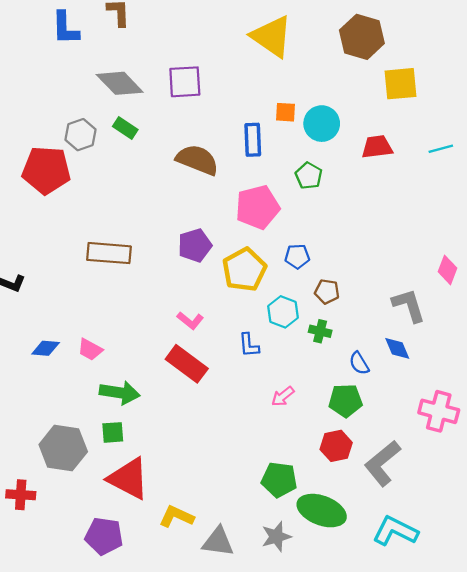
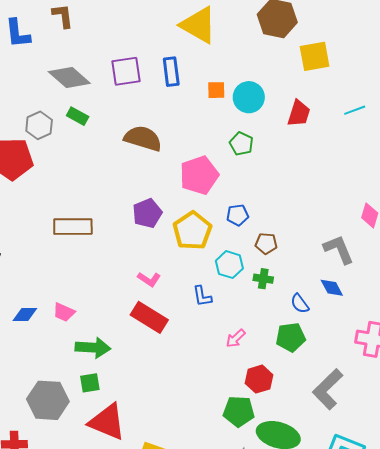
blue rectangle: (253, 140) -> (171, 72), moved
red trapezoid: (377, 147) -> (299, 113), turned 120
red hexagon: (336, 446) -> (259, 379), moved

